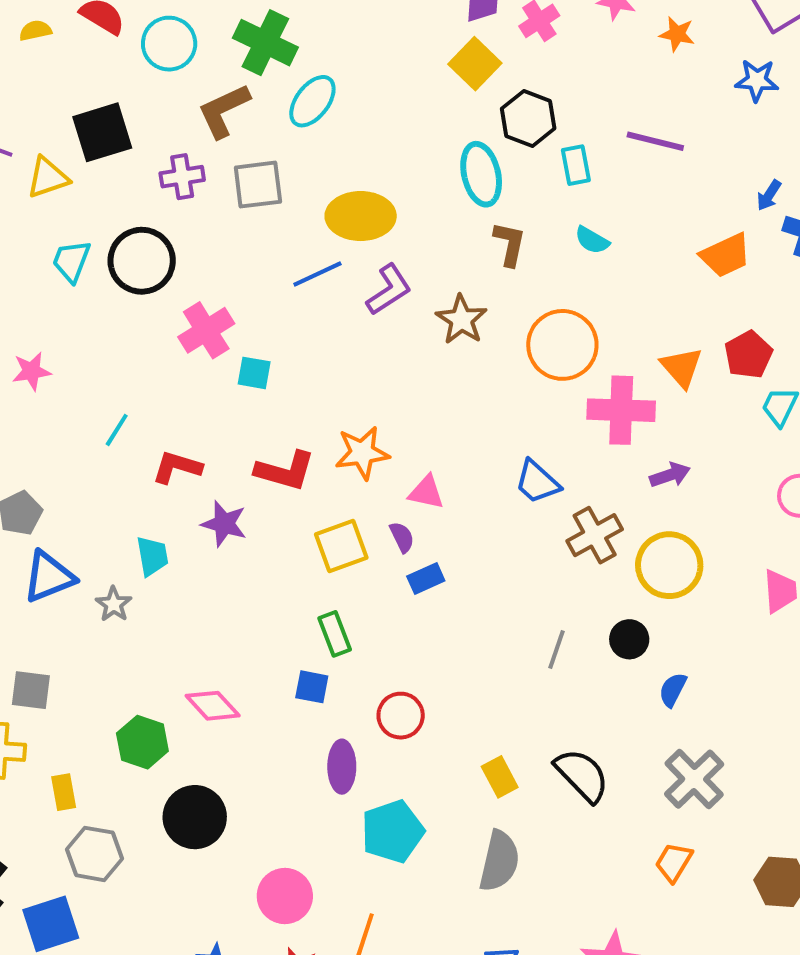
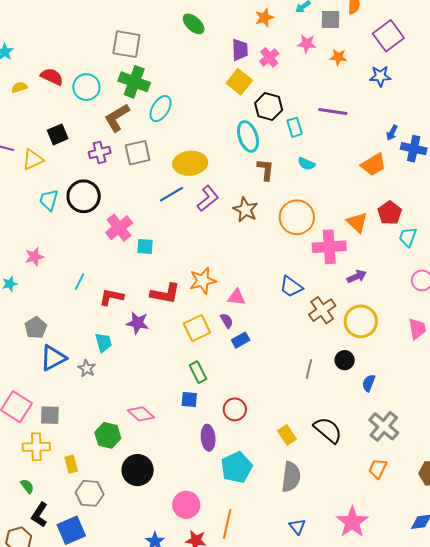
black square: (102, 132) -> (58, 134), size x0.7

